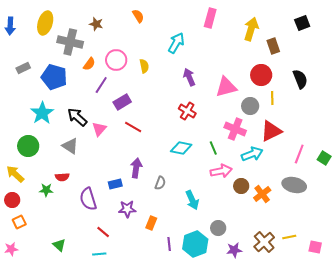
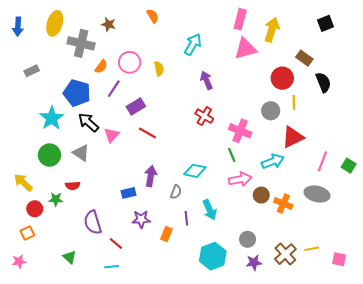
pink rectangle: (210, 18) -> (240, 19), moved
brown rectangle: (273, 46) -> (304, 58), moved, turned -35
blue pentagon: (54, 77) -> (77, 93), moved
pink triangle: (226, 87) -> (245, 49), moved
pink cross: (235, 129) -> (240, 131), moved
green circle: (28, 146) -> (50, 155), moved
cyan diamond: (181, 148) -> (195, 171), moved
orange cross: (262, 194) -> (283, 203), turned -30
purple semicircle: (88, 199) -> (93, 222), moved
red circle: (12, 200) -> (35, 209), moved
gray circle: (218, 228) -> (248, 239), moved
purple line: (169, 244) -> (186, 218), moved

